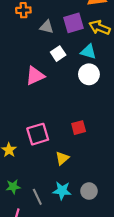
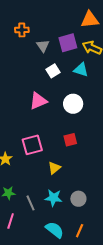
gray triangle: (47, 27) -> (43, 46), turned 40
white circle: (89, 74) -> (73, 104), moved
pink triangle: (35, 76) -> (38, 101), moved

